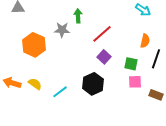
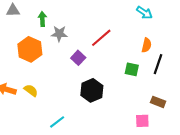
green arrow: (78, 16) -> (42, 19), moved
purple square: (104, 57) -> (78, 58), moved
pink square: (135, 82) -> (142, 121), moved
cyan line: (60, 92) -> (57, 122), moved

